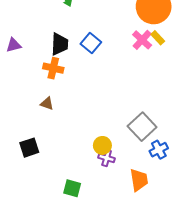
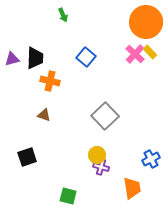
black trapezoid: (60, 44) -> (35, 58), moved
gray square: (142, 127) -> (105, 116), moved

